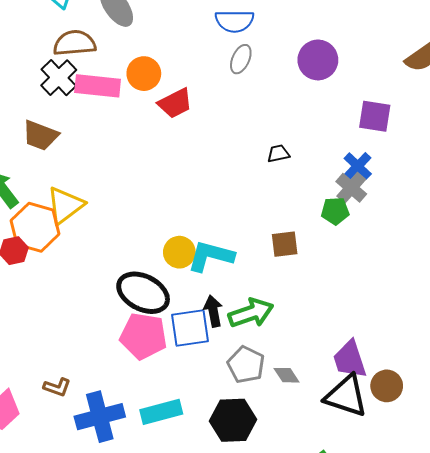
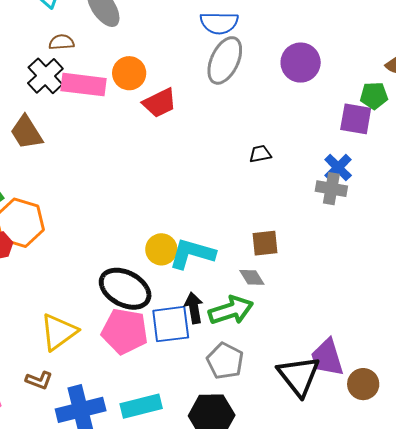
brown semicircle: (75, 43) -> (61, 42), size x0.6
gray ellipse: (241, 59) -> (225, 60), size x1.6
brown trapezoid: (40, 135) -> (26, 132), turned 36
gray cross: (351, 188) -> (331, 189), turned -32
yellow triangle: (65, 205) -> (59, 332), moved
green pentagon: (335, 211) -> (374, 96), moved
gray diamond: (286, 375) -> (252, 277), moved
black triangle: (346, 396) -> (299, 376), moved, turned 33

